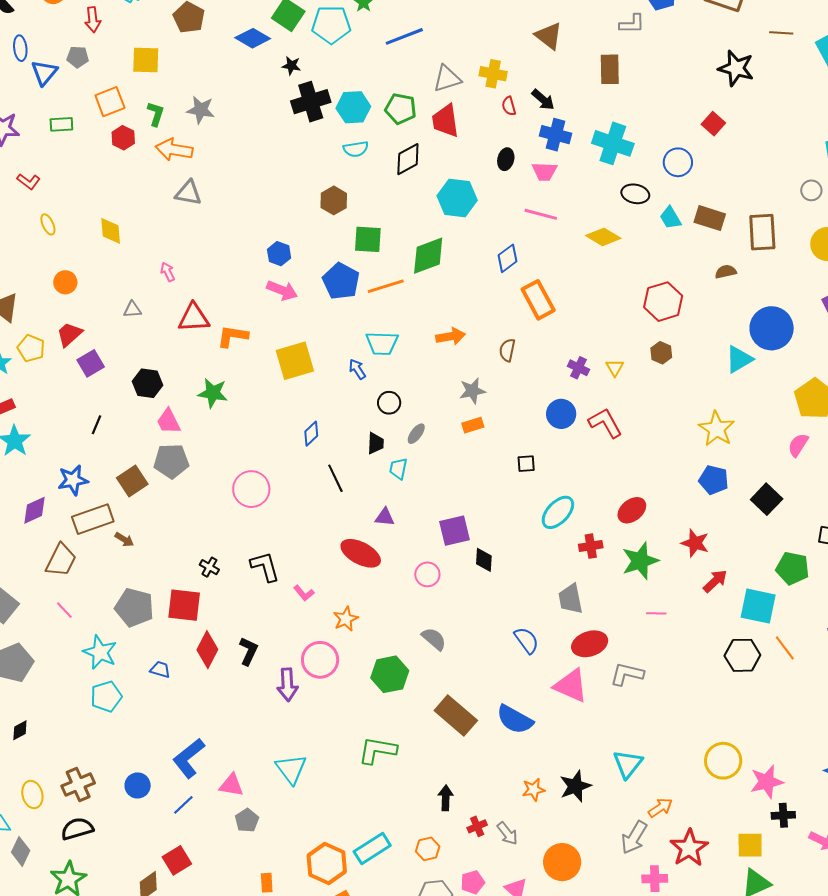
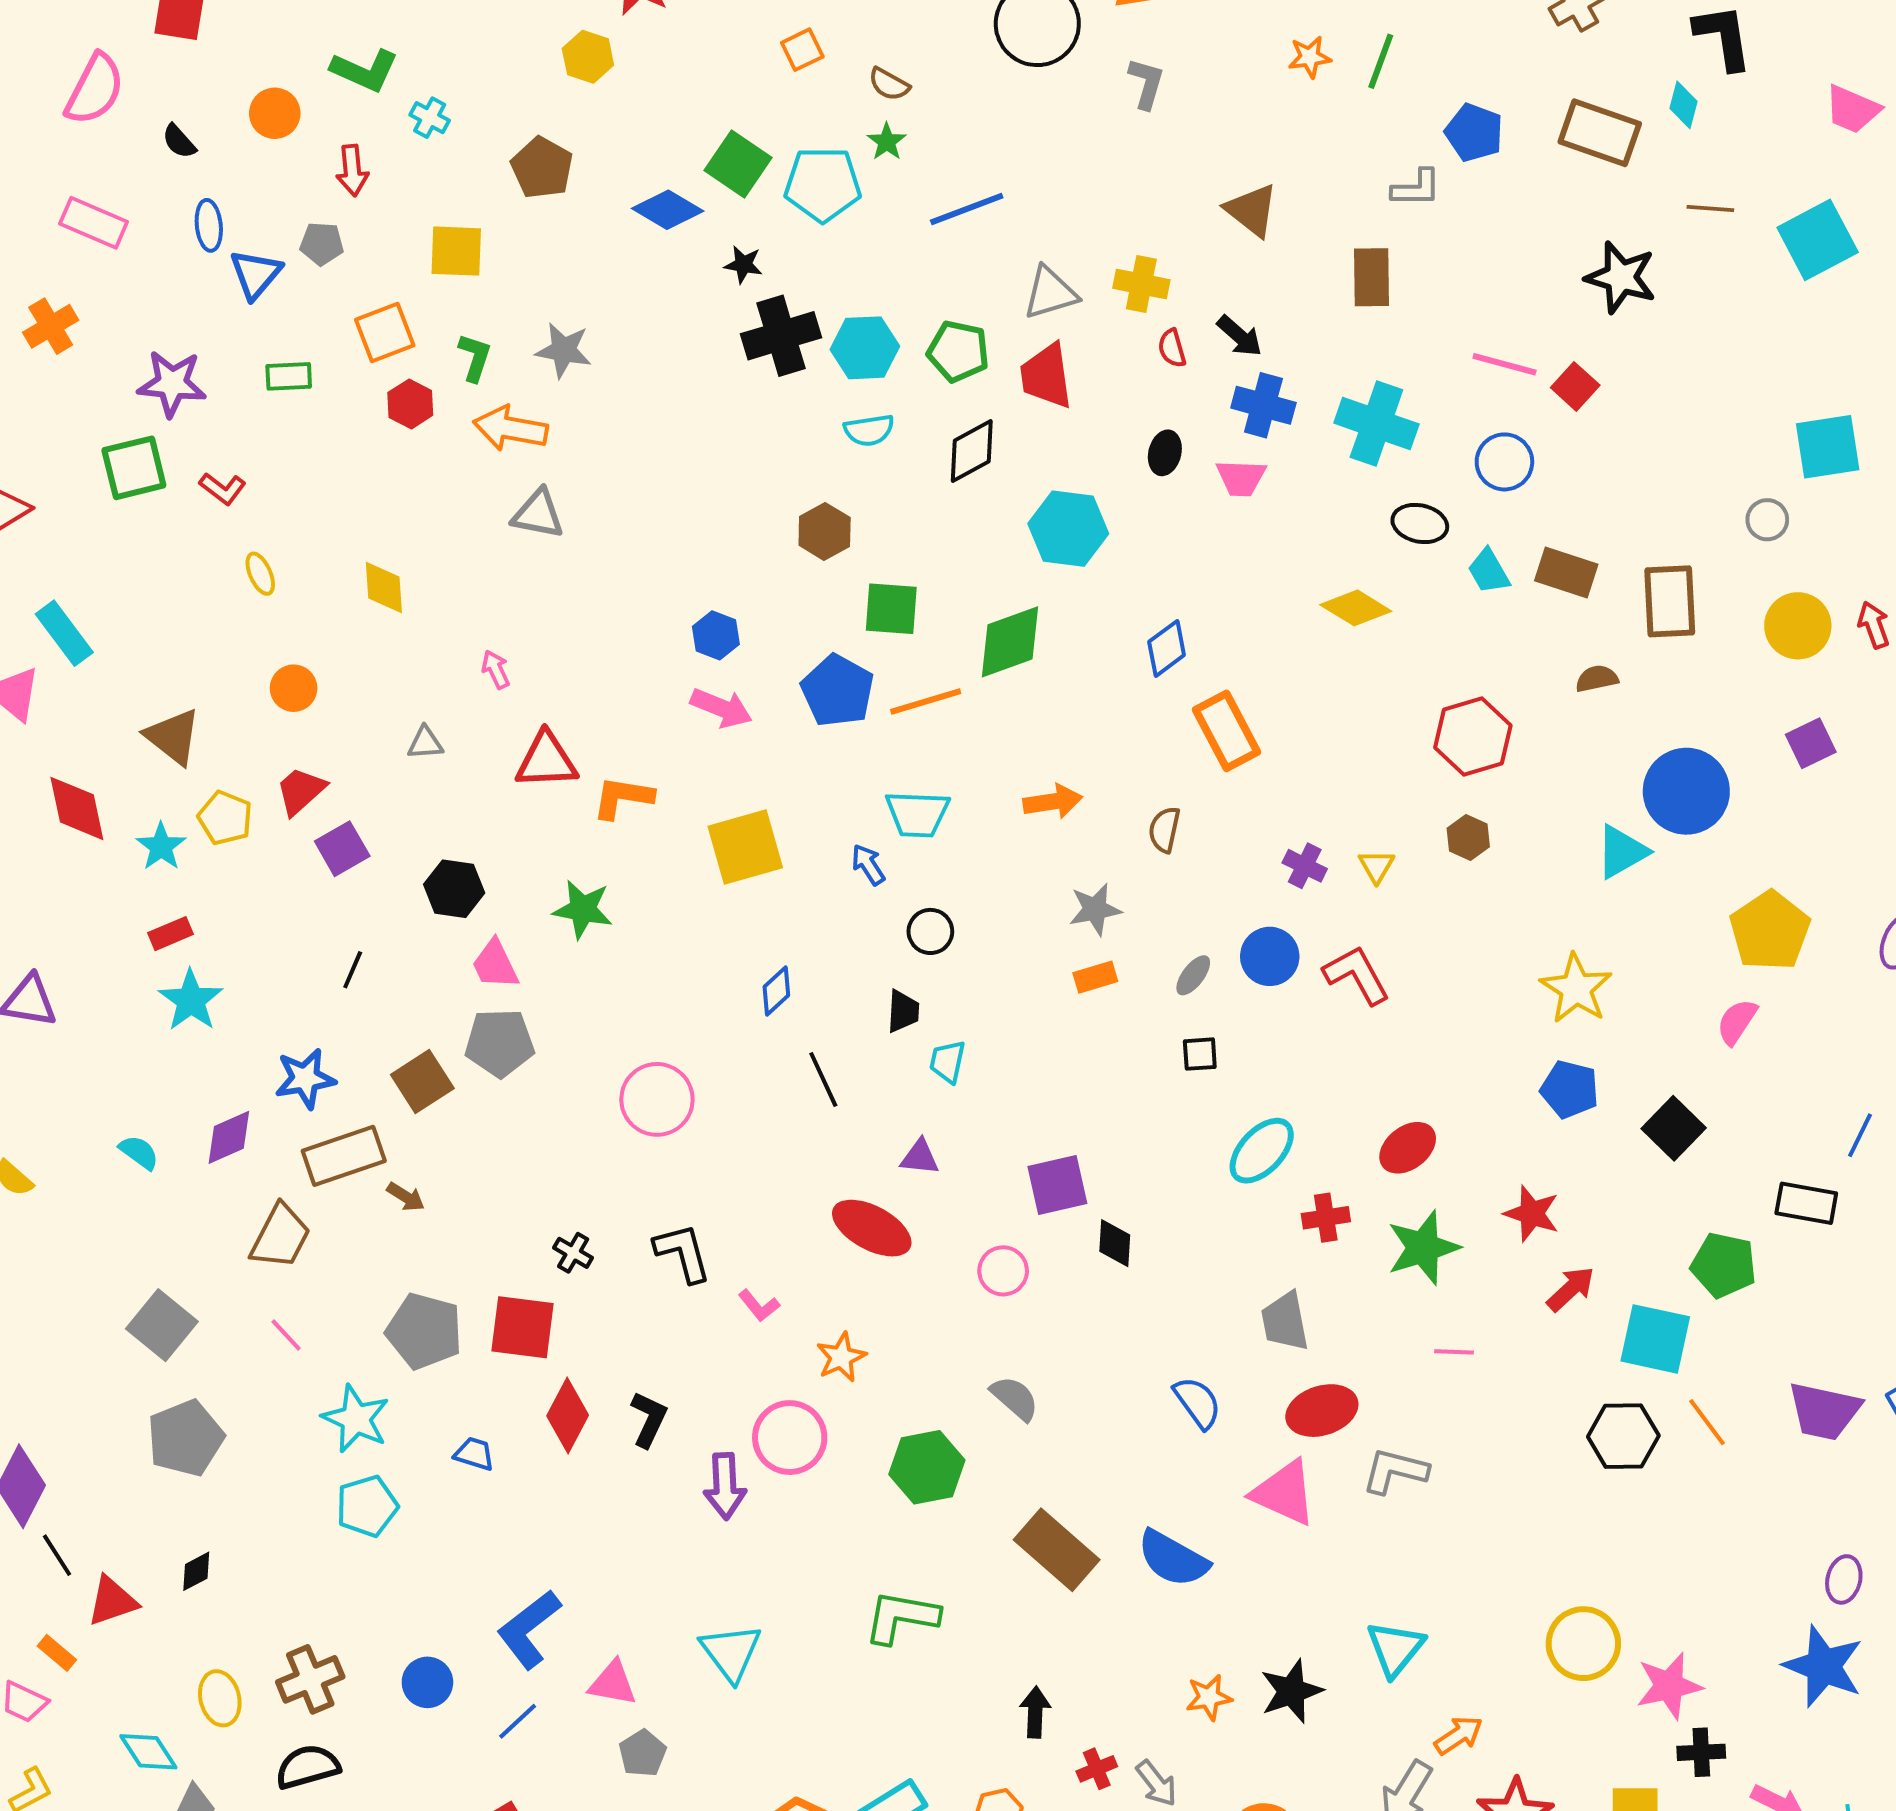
pink line: (541, 214) -> (1505, 364), moved
gray ellipse: (416, 434) -> (1193, 975), moved

